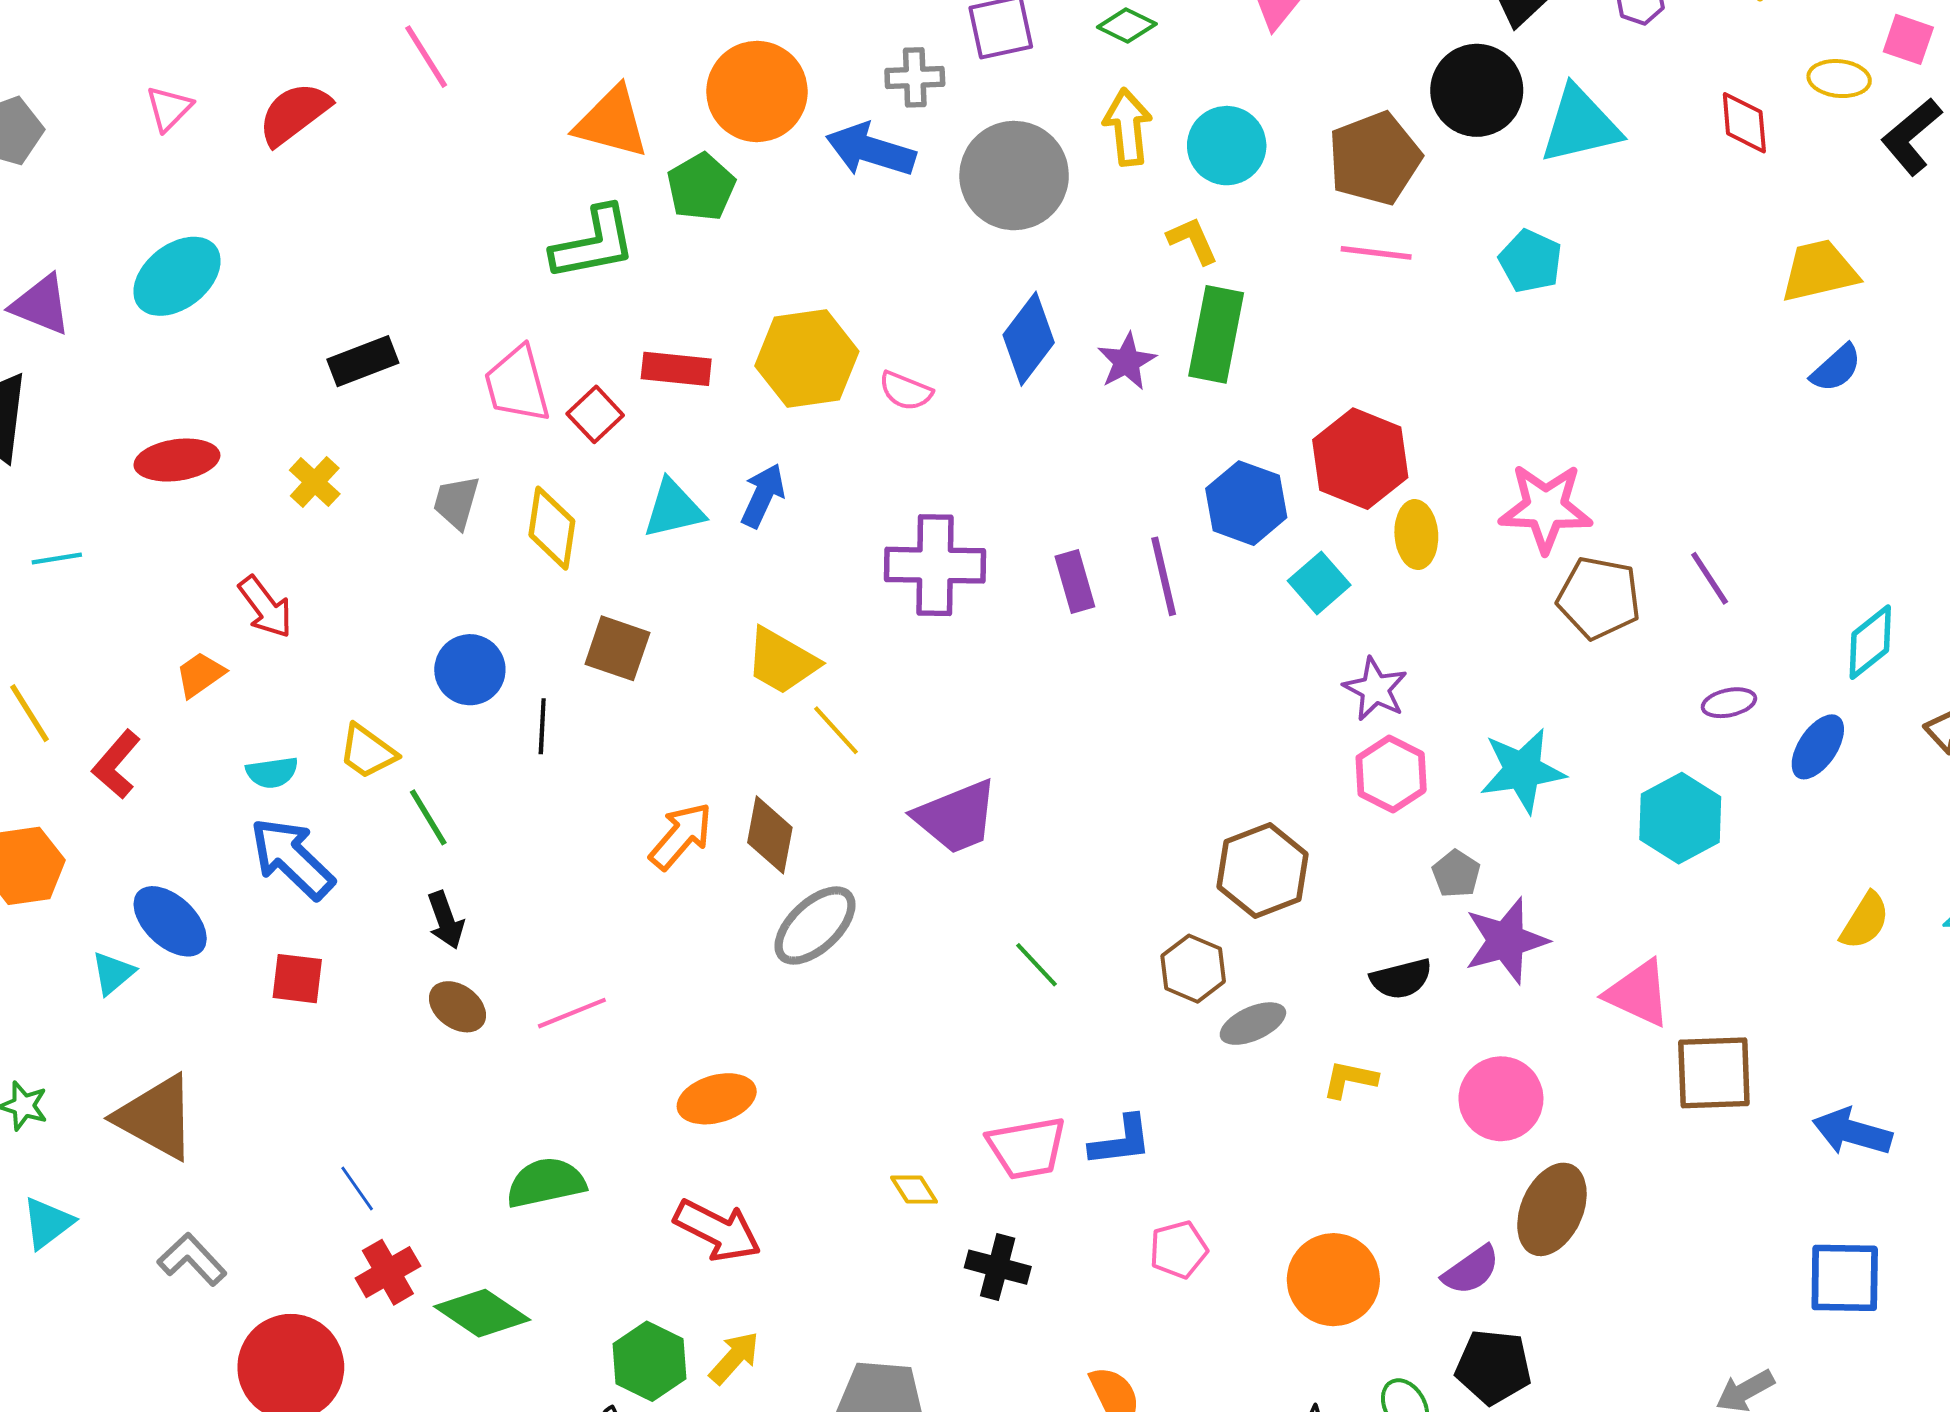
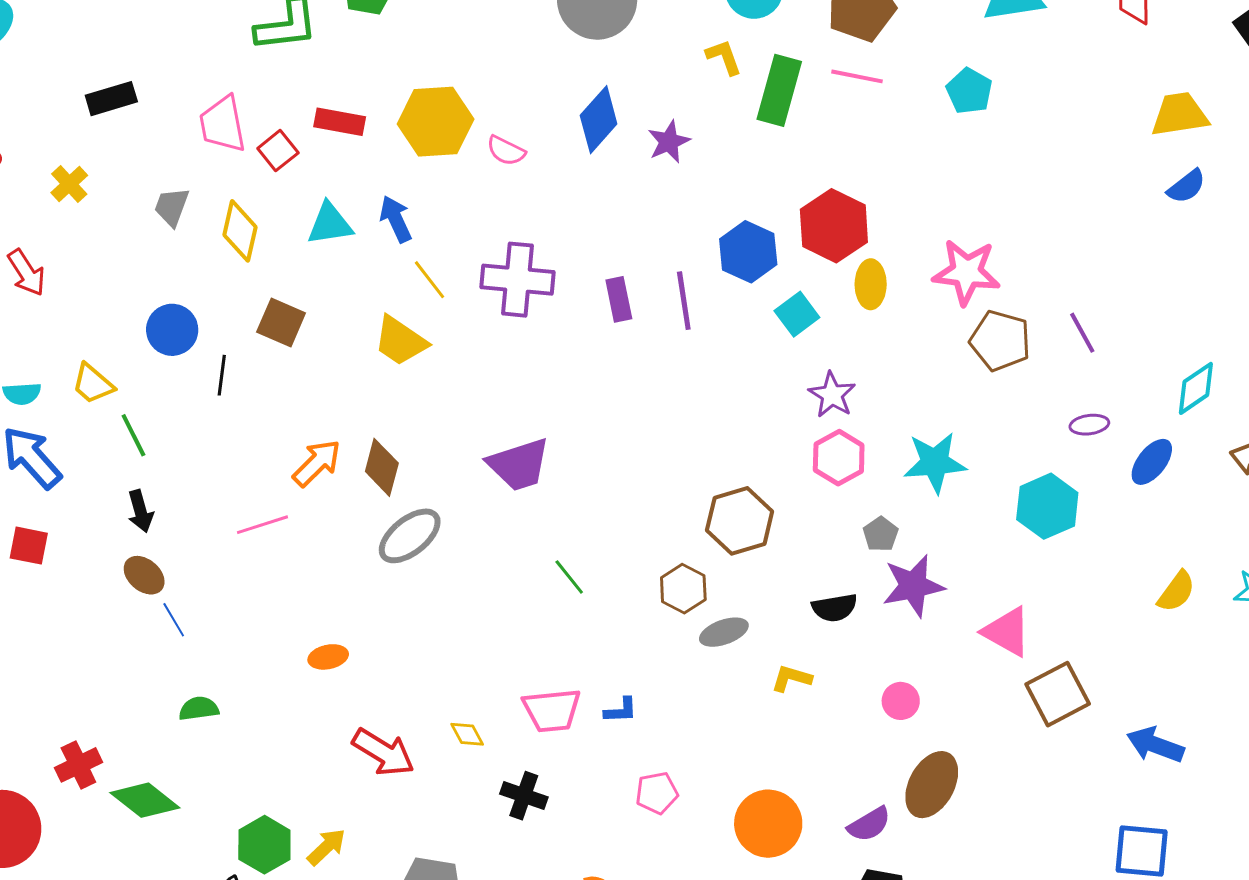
green rectangle: (1216, 334) -> (779, 90), moved
blue arrow: (763, 495) -> (396, 219), turned -54
yellow line: (836, 730) -> (430, 280), moved
pink line: (572, 1013) -> (263, 525), moved
brown square: (1714, 1073) -> (1058, 694), turned -30
orange ellipse: (717, 1099) -> (328, 657), size x0.7
pink circle: (1501, 1099) -> (901, 701), size x0.6
blue L-shape: (1121, 1141) -> (621, 710), size x0.7
green semicircle: (546, 1183) -> (199, 709), size x0.7
blue line: (357, 1189) -> (174, 620), moved
red arrow: (717, 1230) -> (383, 752), moved

